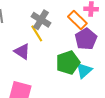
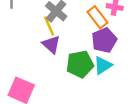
purple triangle: (22, 52) -> (51, 44), moved
cyan triangle: (84, 70) -> (103, 65), moved

